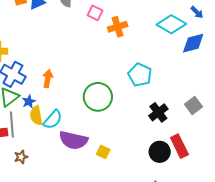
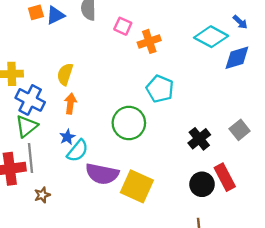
cyan pentagon: (140, 75) -> (160, 89), moved
blue star: (29, 101) -> (67, 137), moved
yellow semicircle: (36, 115) -> (65, 74), moved, turned 30
yellow square: (103, 152) -> (137, 186), size x2.0

